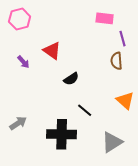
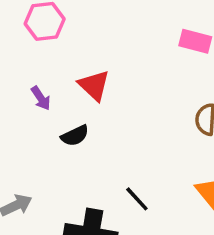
black semicircle: (71, 79) -> (75, 136), moved

